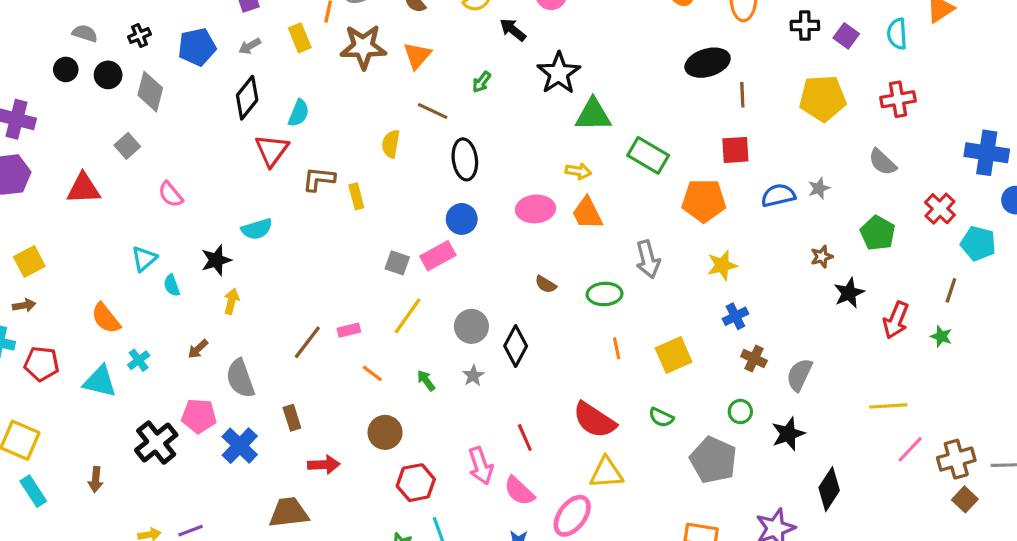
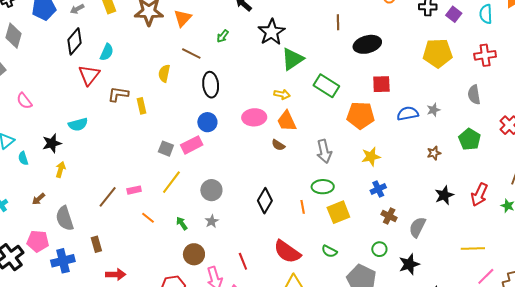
black ellipse: (708, 63) -> (367, 44), moved
brown line: (742, 95) -> (338, 22), moved
green triangle: (593, 115) -> (292, 59), turned -35
gray semicircle: (882, 162) -> (474, 95), turned 36
brown semicircle: (546, 284) -> (278, 145), moved
black star: (849, 293) -> (444, 195), moved
green ellipse: (605, 294) -> (323, 187), moved
black diamond: (516, 346) -> (265, 201), moved
brown circle: (385, 432) -> (194, 254), moved
blue cross: (240, 446) -> (63, 261), turned 30

